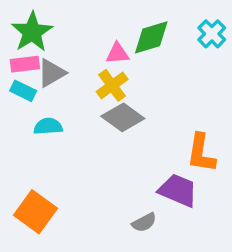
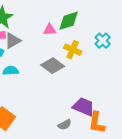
cyan cross: (212, 34) -> (103, 41), moved
yellow cross: (112, 85) -> (73, 50), moved, turned -30
orange L-shape: (201, 153) -> (97, 123), moved

